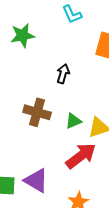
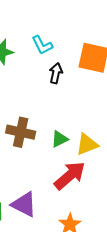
cyan L-shape: (72, 14) -> (42, 45), moved
black arrow: (63, 74) -> (56, 73), moved

